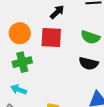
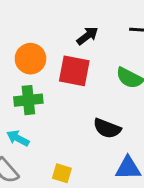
black semicircle: (89, 63) -> (107, 128), moved

